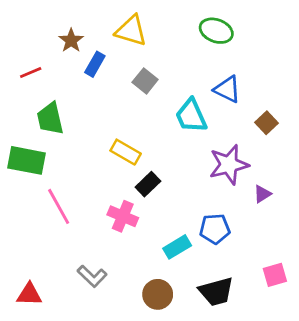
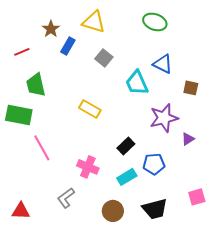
brown square: (266, 123) -> (191, 88), turned -35
black rectangle: (148, 184) -> (126, 146), moved
pink cross: (123, 216) -> (88, 167), moved
gray L-shape: (92, 276) -> (66, 198), turned 100

